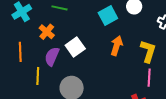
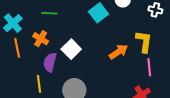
orange arrow: (117, 46) -> (118, 52), moved, turned 48
orange line: (20, 52) -> (17, 48), moved

